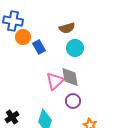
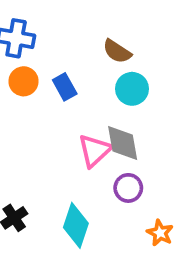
brown semicircle: (67, 28) -> (117, 51), turned 49
orange circle: (23, 37) -> (24, 81), moved

